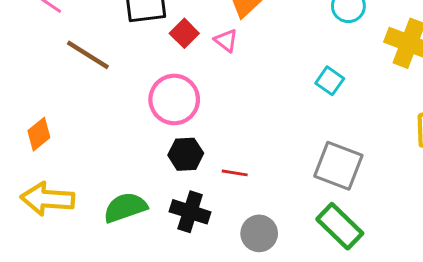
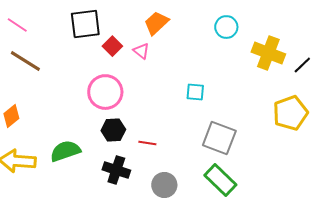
brown line: (88, 55) -> (25, 61), moved
cyan square: (330, 81) -> (195, 92), moved, turned -30
green semicircle: (125, 207) -> (65, 151), moved

